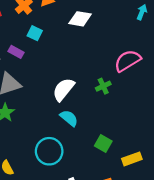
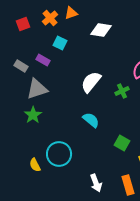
white semicircle: (63, 89) -> (91, 82), moved
cyan circle: (49, 151) -> (59, 154), moved

